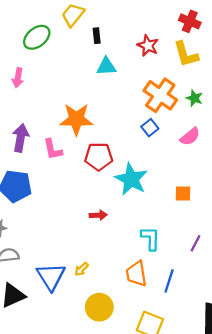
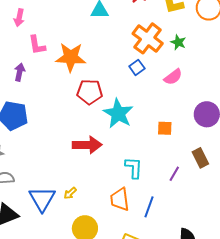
purple arrow: (21, 138) -> (20, 72), size x0.7
pink L-shape: (53, 149) -> (37, 45), moved
red arrow: (98, 215) -> (87, 145), size x1.8

